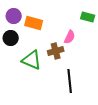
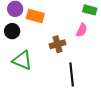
pink semicircle: (70, 37) -> (82, 30), moved
green triangle: (32, 60) -> (22, 60), moved

